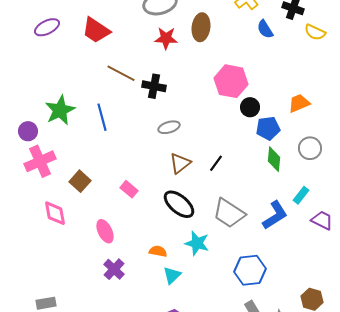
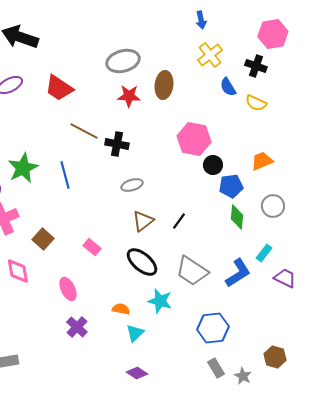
yellow semicircle: (315, 32) -> (256, 103), moved

